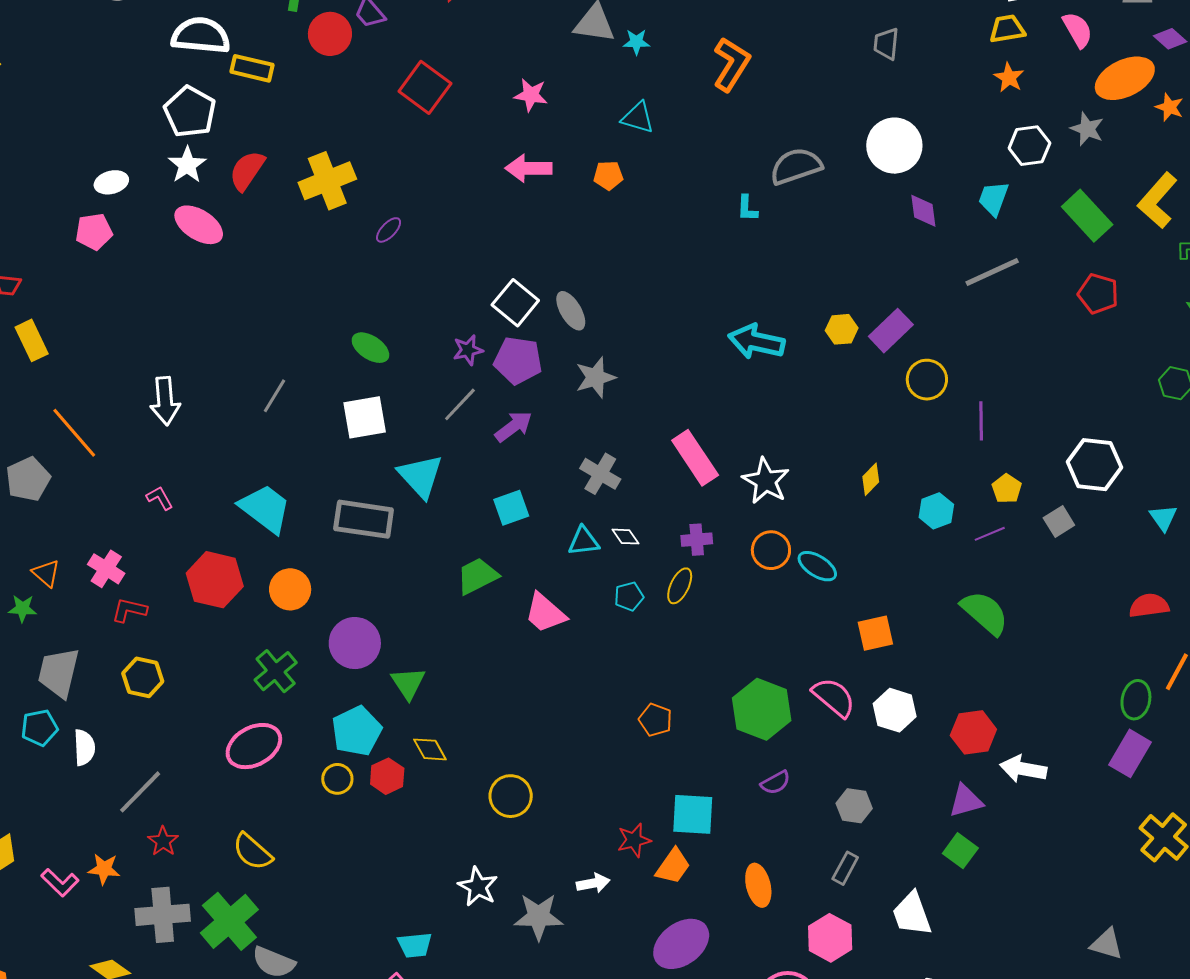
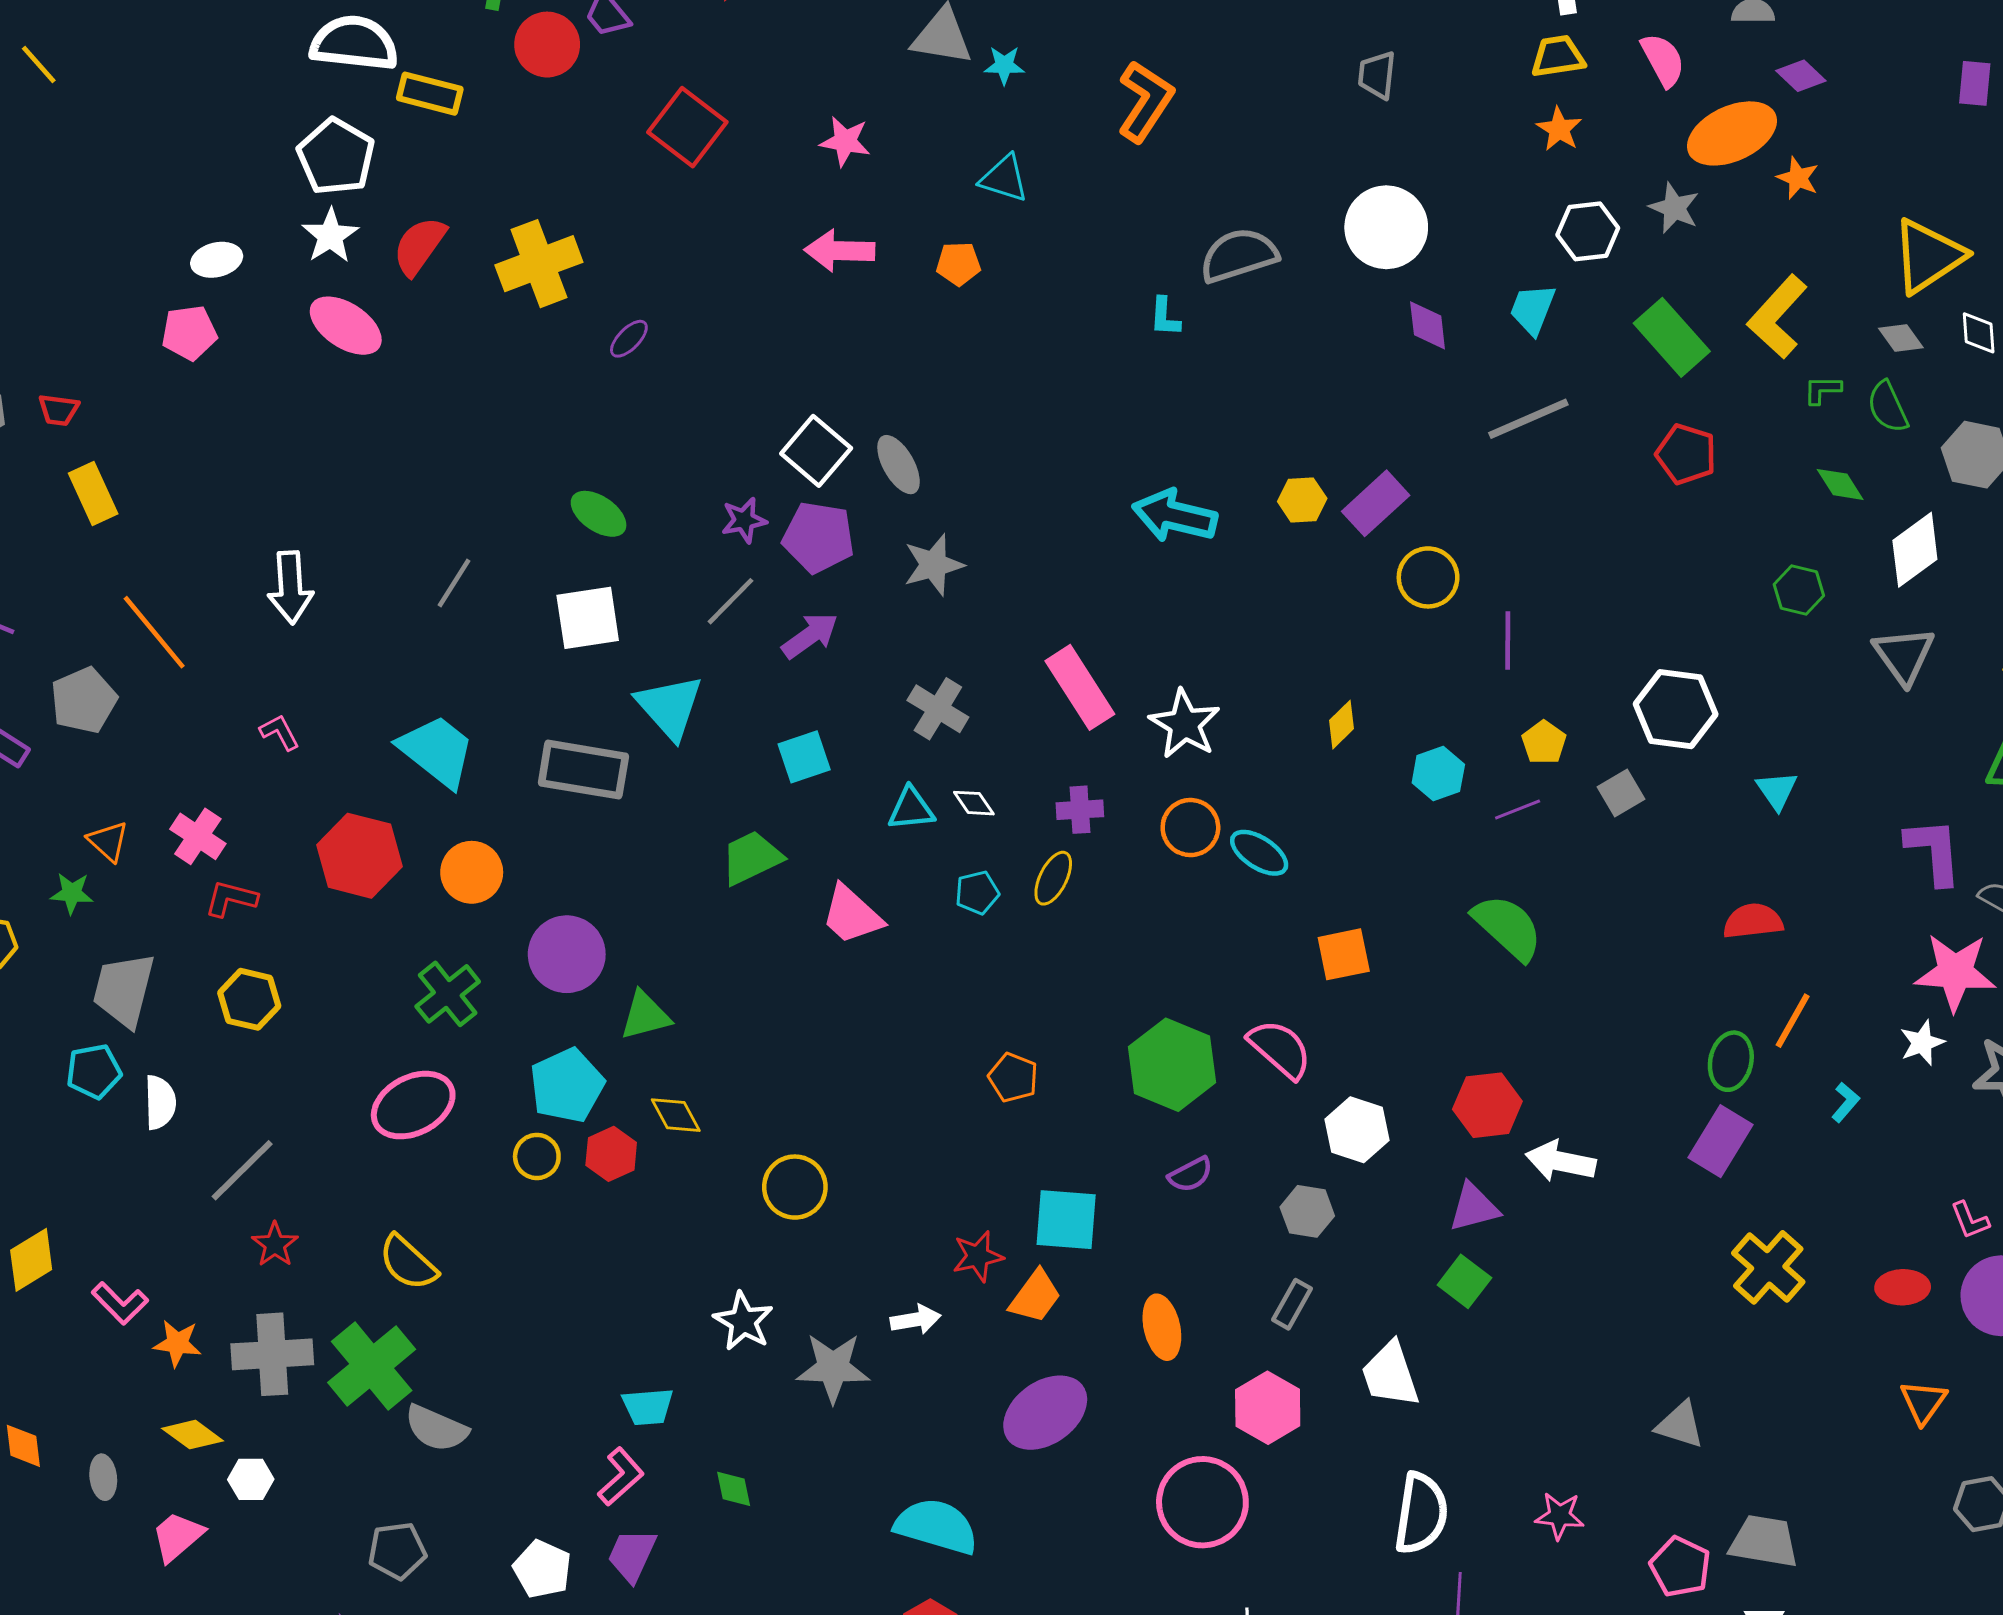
green triangle: (408, 683) -> (645, 1016), turned 48
white hexagon: (895, 710) -> (1357, 1130), moved
orange star: (104, 869) -> (177, 1343), moved

